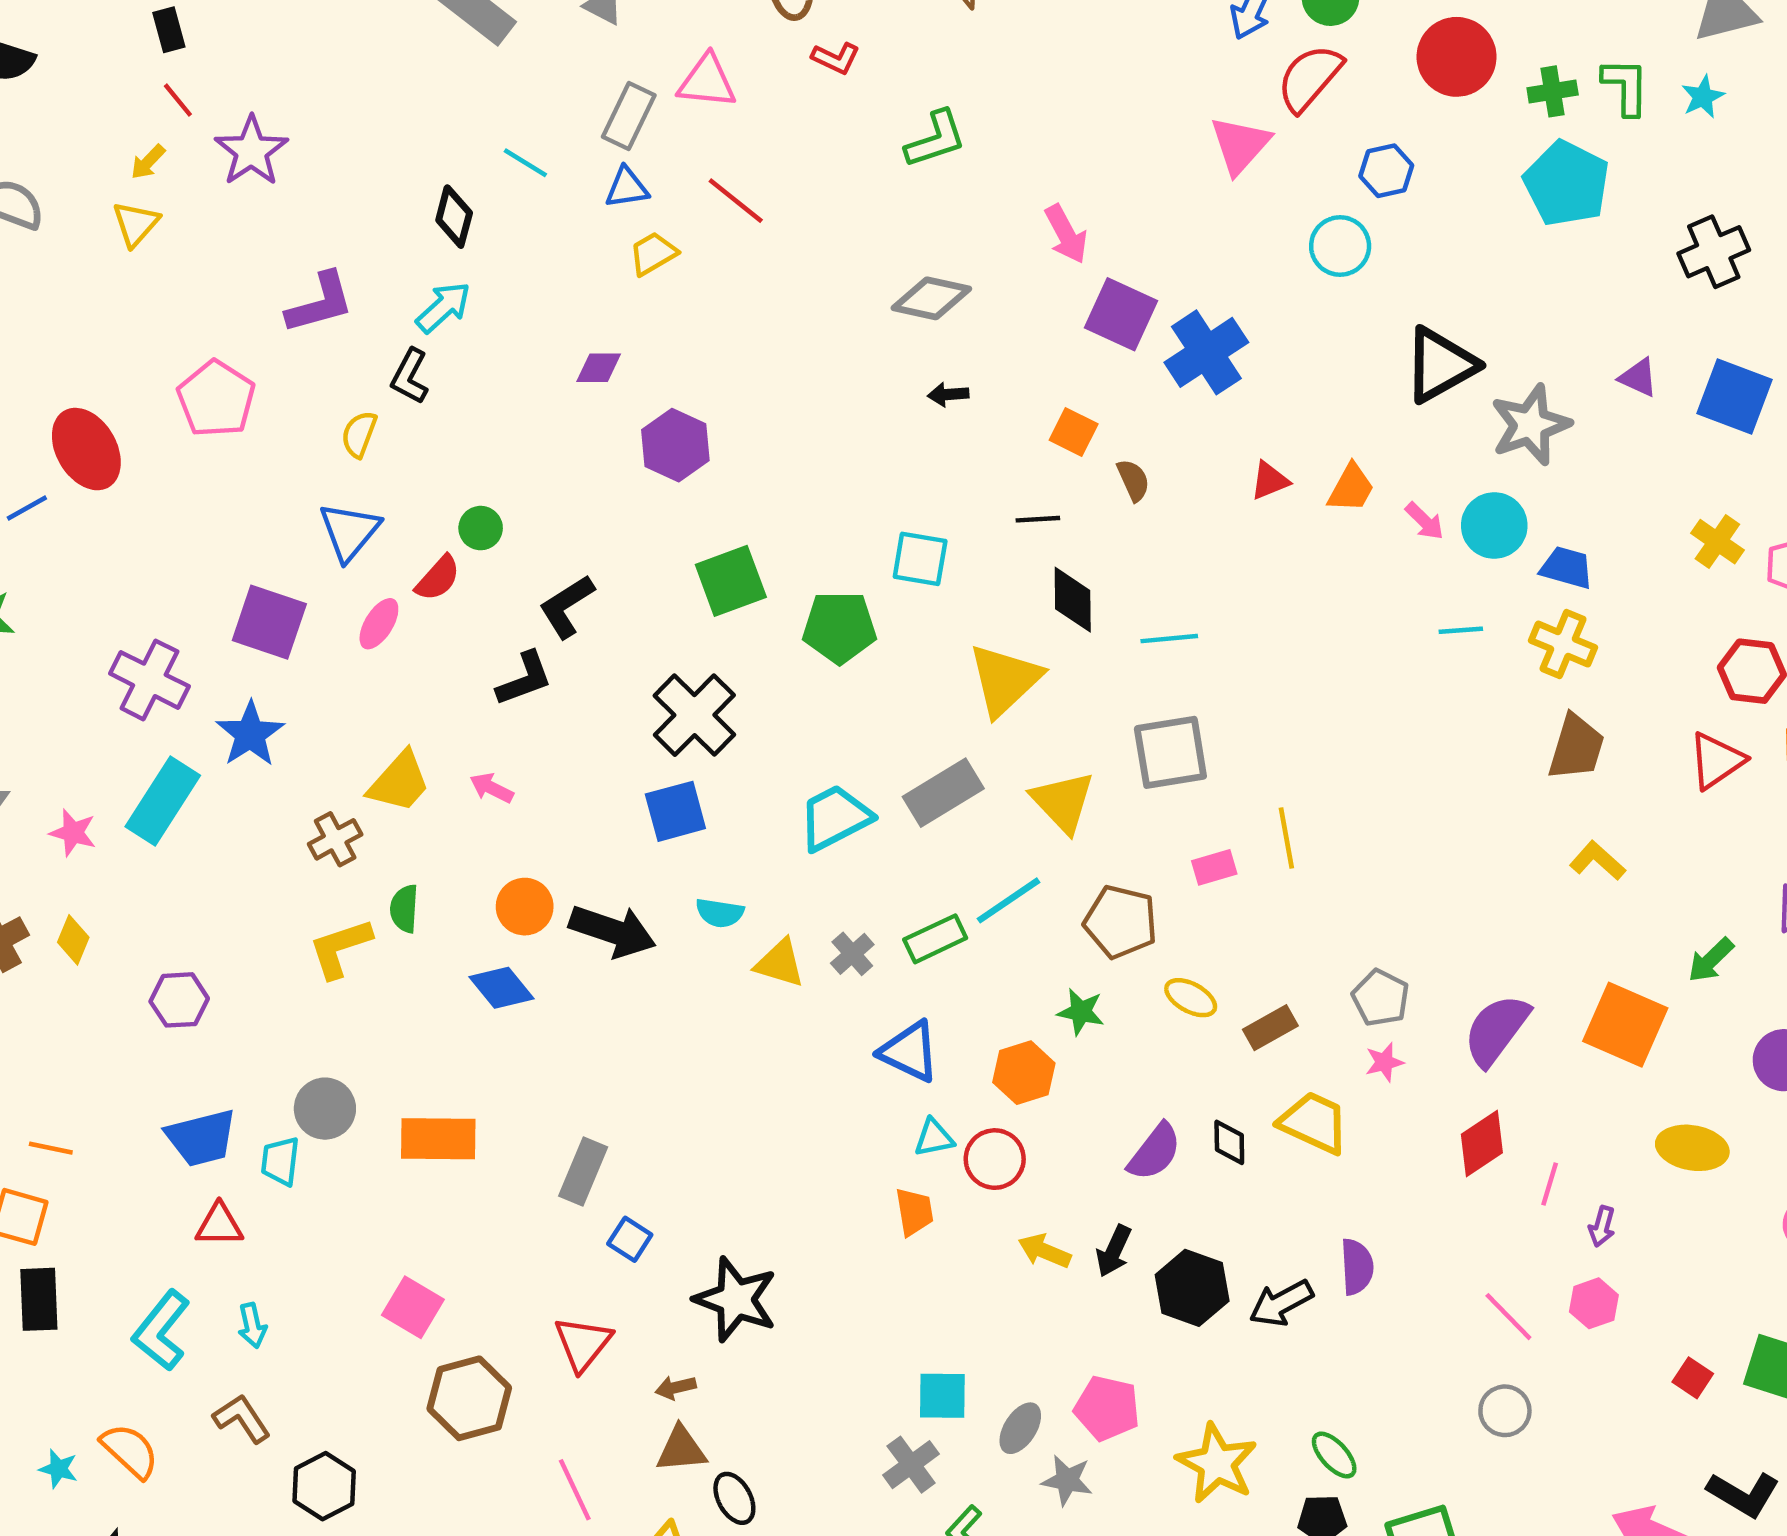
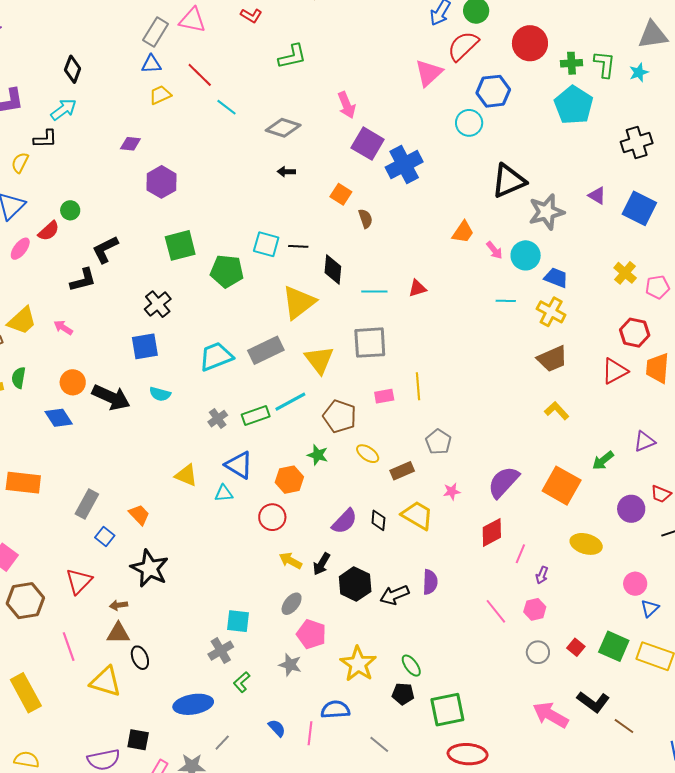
cyan line: (525, 163) -> (227, 107), moved
blue hexagon: (1386, 171) -> (493, 91), size x1.4
black L-shape: (410, 376) -> (45, 139), turned -125
red triangle: (1270, 481) -> (417, 288), moved
black line: (1038, 519) -> (298, 246), moved
black cross: (694, 715) -> (158, 304), size x0.7
brown trapezoid: (1576, 747) -> (552, 359), turned 44
yellow triangle: (780, 963) -> (186, 475), moved
gray pentagon: (1381, 998) -> (438, 442), moved
cyan triangle: (934, 1138) -> (224, 493), moved
orange trapezoid: (914, 1212) -> (139, 515), moved, turned -40
gray circle: (1505, 1411) -> (538, 652), moved
gray ellipse: (1020, 1428) -> (292, 604), moved

